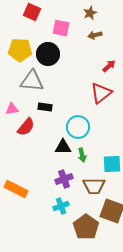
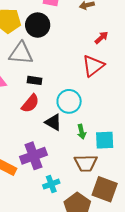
red semicircle: (26, 127) -> (30, 103), moved
black triangle: (63, 147) -> (53, 122), turned 30
green arrow: (82, 155) -> (82, 132), moved
purple cross: (64, 179) -> (33, 156), moved, size x1.4

